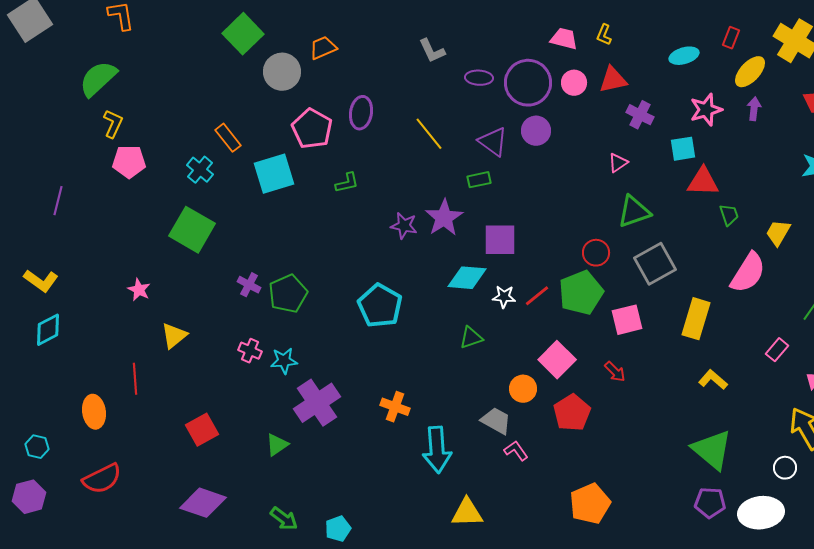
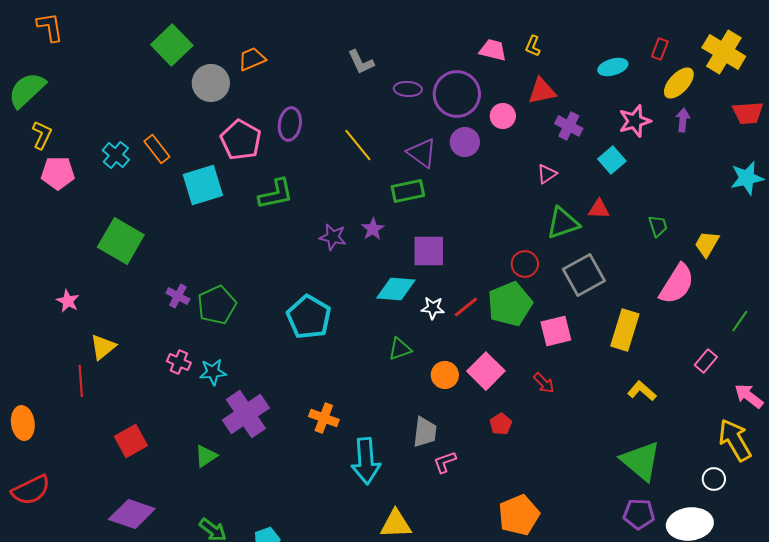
pink circle: (574, 83) -> (503, 116), moved
cyan square: (683, 149) -> (612, 160), turned -32
cyan cross: (200, 170) -> (116, 155), moved
green rectangle: (479, 180) -> (408, 191), size x1.4
red triangle: (703, 182) -> (599, 209), moved, size x0.7
green L-shape: (347, 183) -> (276, 194), size x1.5
purple star: (444, 218) -> (373, 229), size x0.6
red line: (135, 379) -> (81, 381), moved
orange circle: (523, 389) -> (445, 375), moved
red pentagon: (572, 413) -> (501, 424), size x0.6
gray trapezoid: (496, 421) -> (425, 432), turned 68
pink L-shape: (516, 451) -> (445, 462), turned -75

